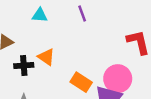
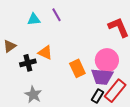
purple line: (82, 14) -> (57, 15), moved
orange rectangle: (81, 82) -> (77, 68), turned 42

